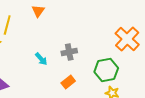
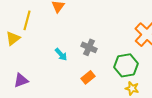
gray cross: (69, 52) -> (89, 47), turned 35

